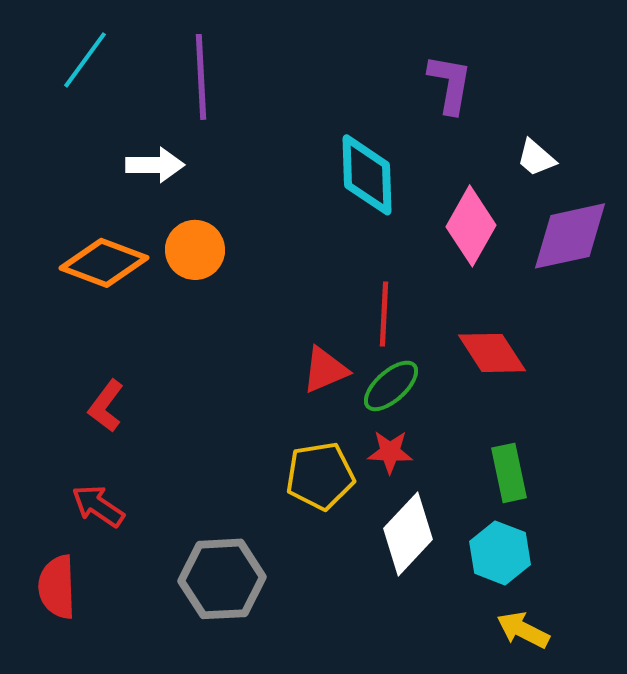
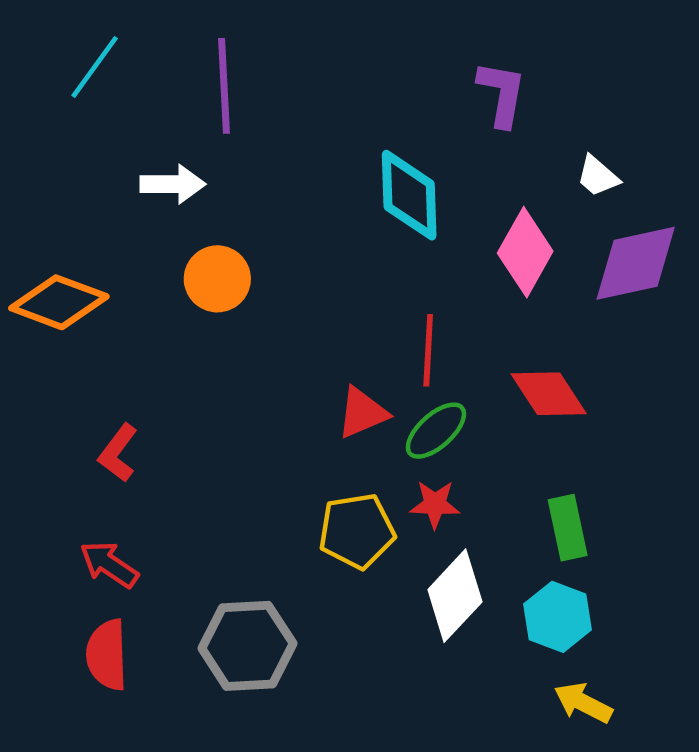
orange diamond: (104, 263) -> (59, 302), moved
red semicircle: (57, 587) -> (107, 655), moved

